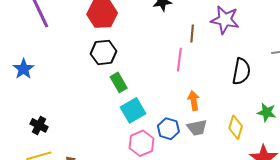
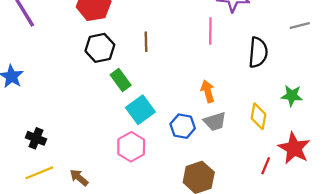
brown line: (192, 33) -> (146, 42), moved
pink line: (179, 60) -> (210, 31), moved
pink hexagon: (141, 143) -> (131, 147), moved

